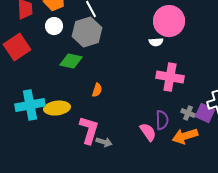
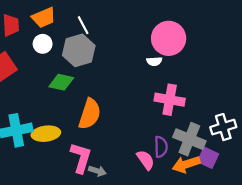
orange semicircle: (97, 90) -> (90, 114), size x2.0
gray cross: (188, 113) -> (189, 139), size x2.0
purple square: (205, 113) -> (208, 158), moved

